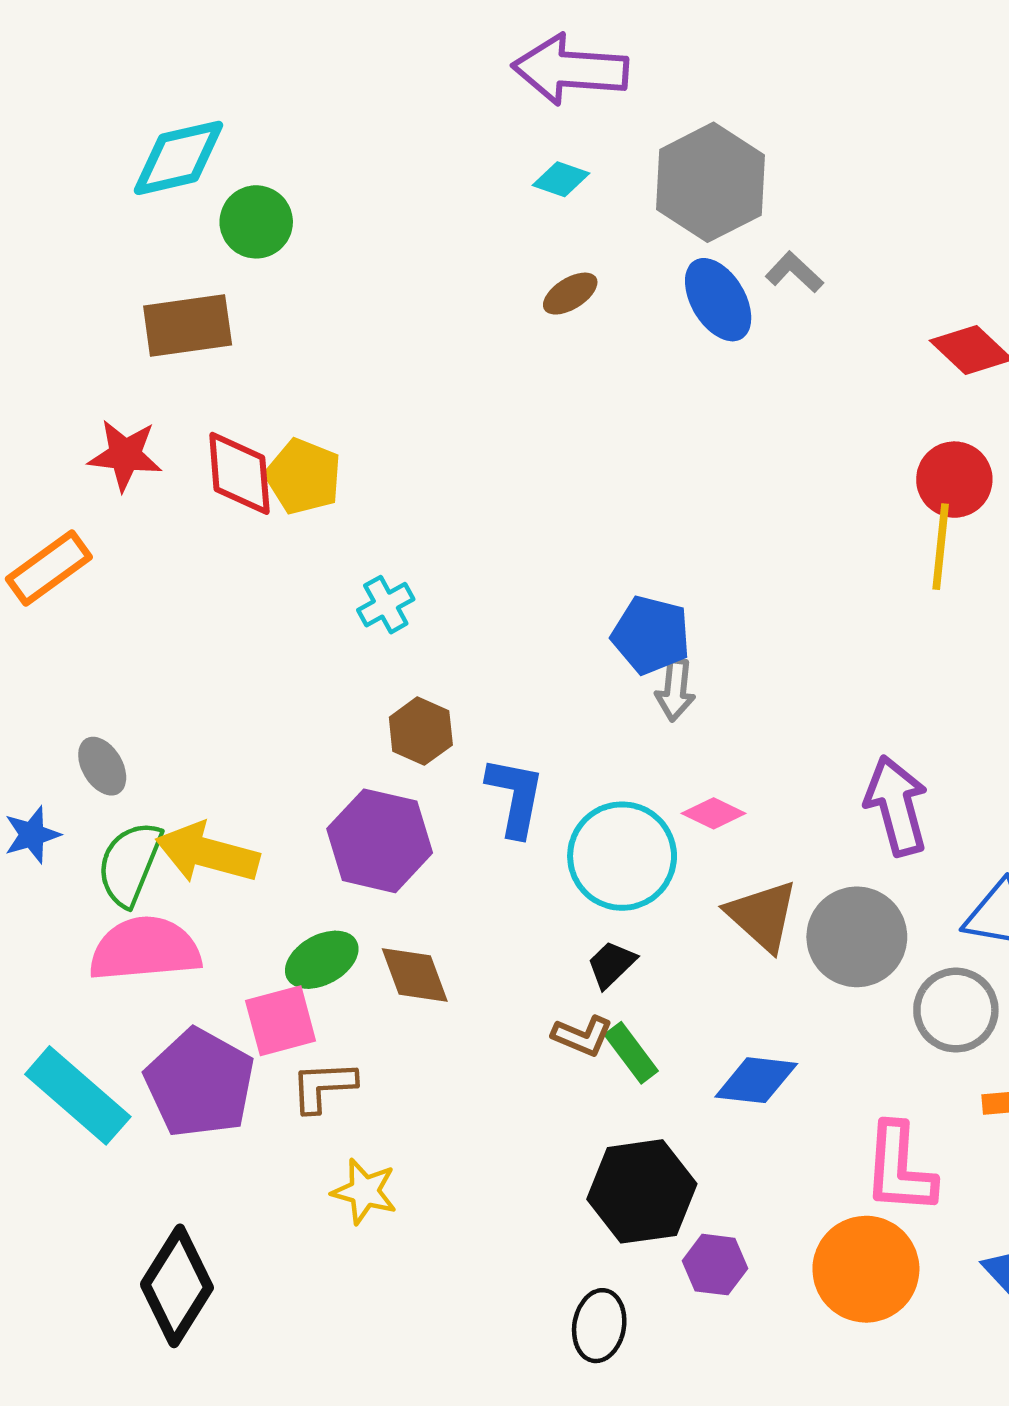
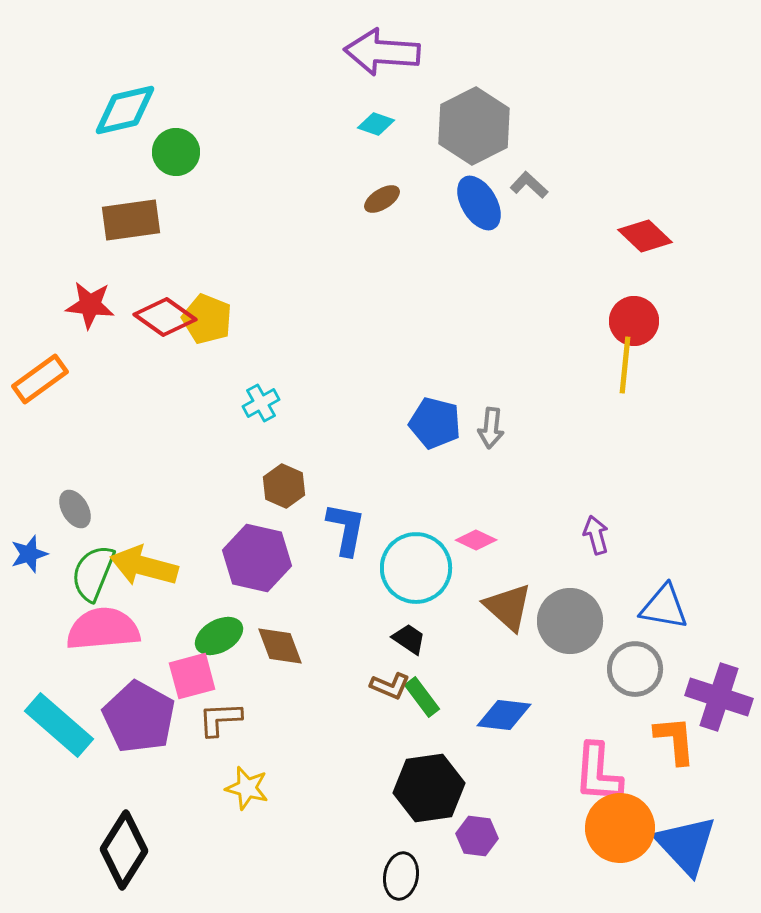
red diamond: (239, 473) -> (165, 317), turned -50
gray arrow: (675, 690) -> (491, 428), moved
purple arrow: (896, 806) -> (596, 535), size x0.6
black trapezoid: (611, 964) -> (409, 639), turned 78
orange circle: (866, 1269) -> (620, 828), moved

